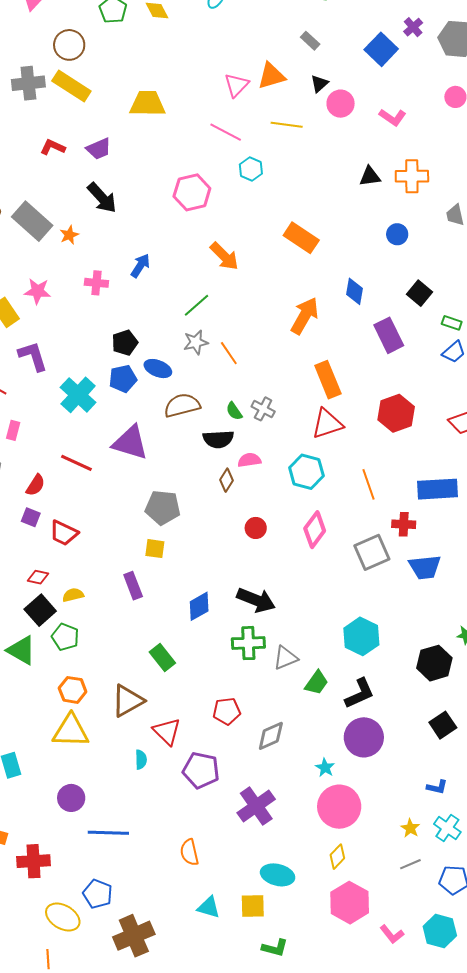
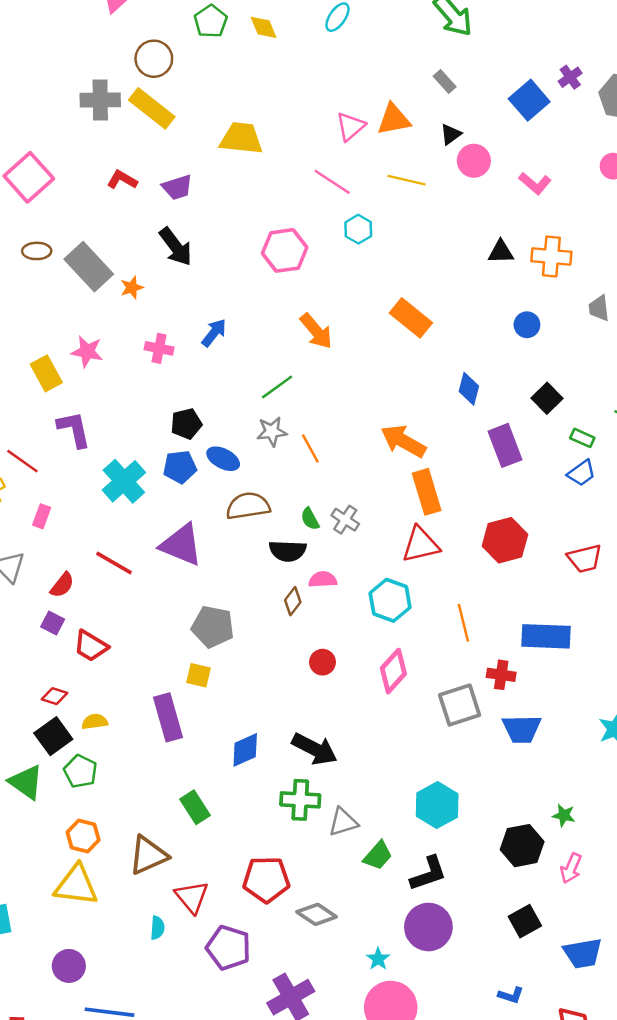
orange arrow: (305, 316) -> (403, 441), moved, turned -96
purple rectangle: (133, 586) -> (168, 717), size x1.4
red pentagon: (227, 711) -> (266, 879), size x1.4
gray diamond: (271, 736) -> (317, 914), turned 52

